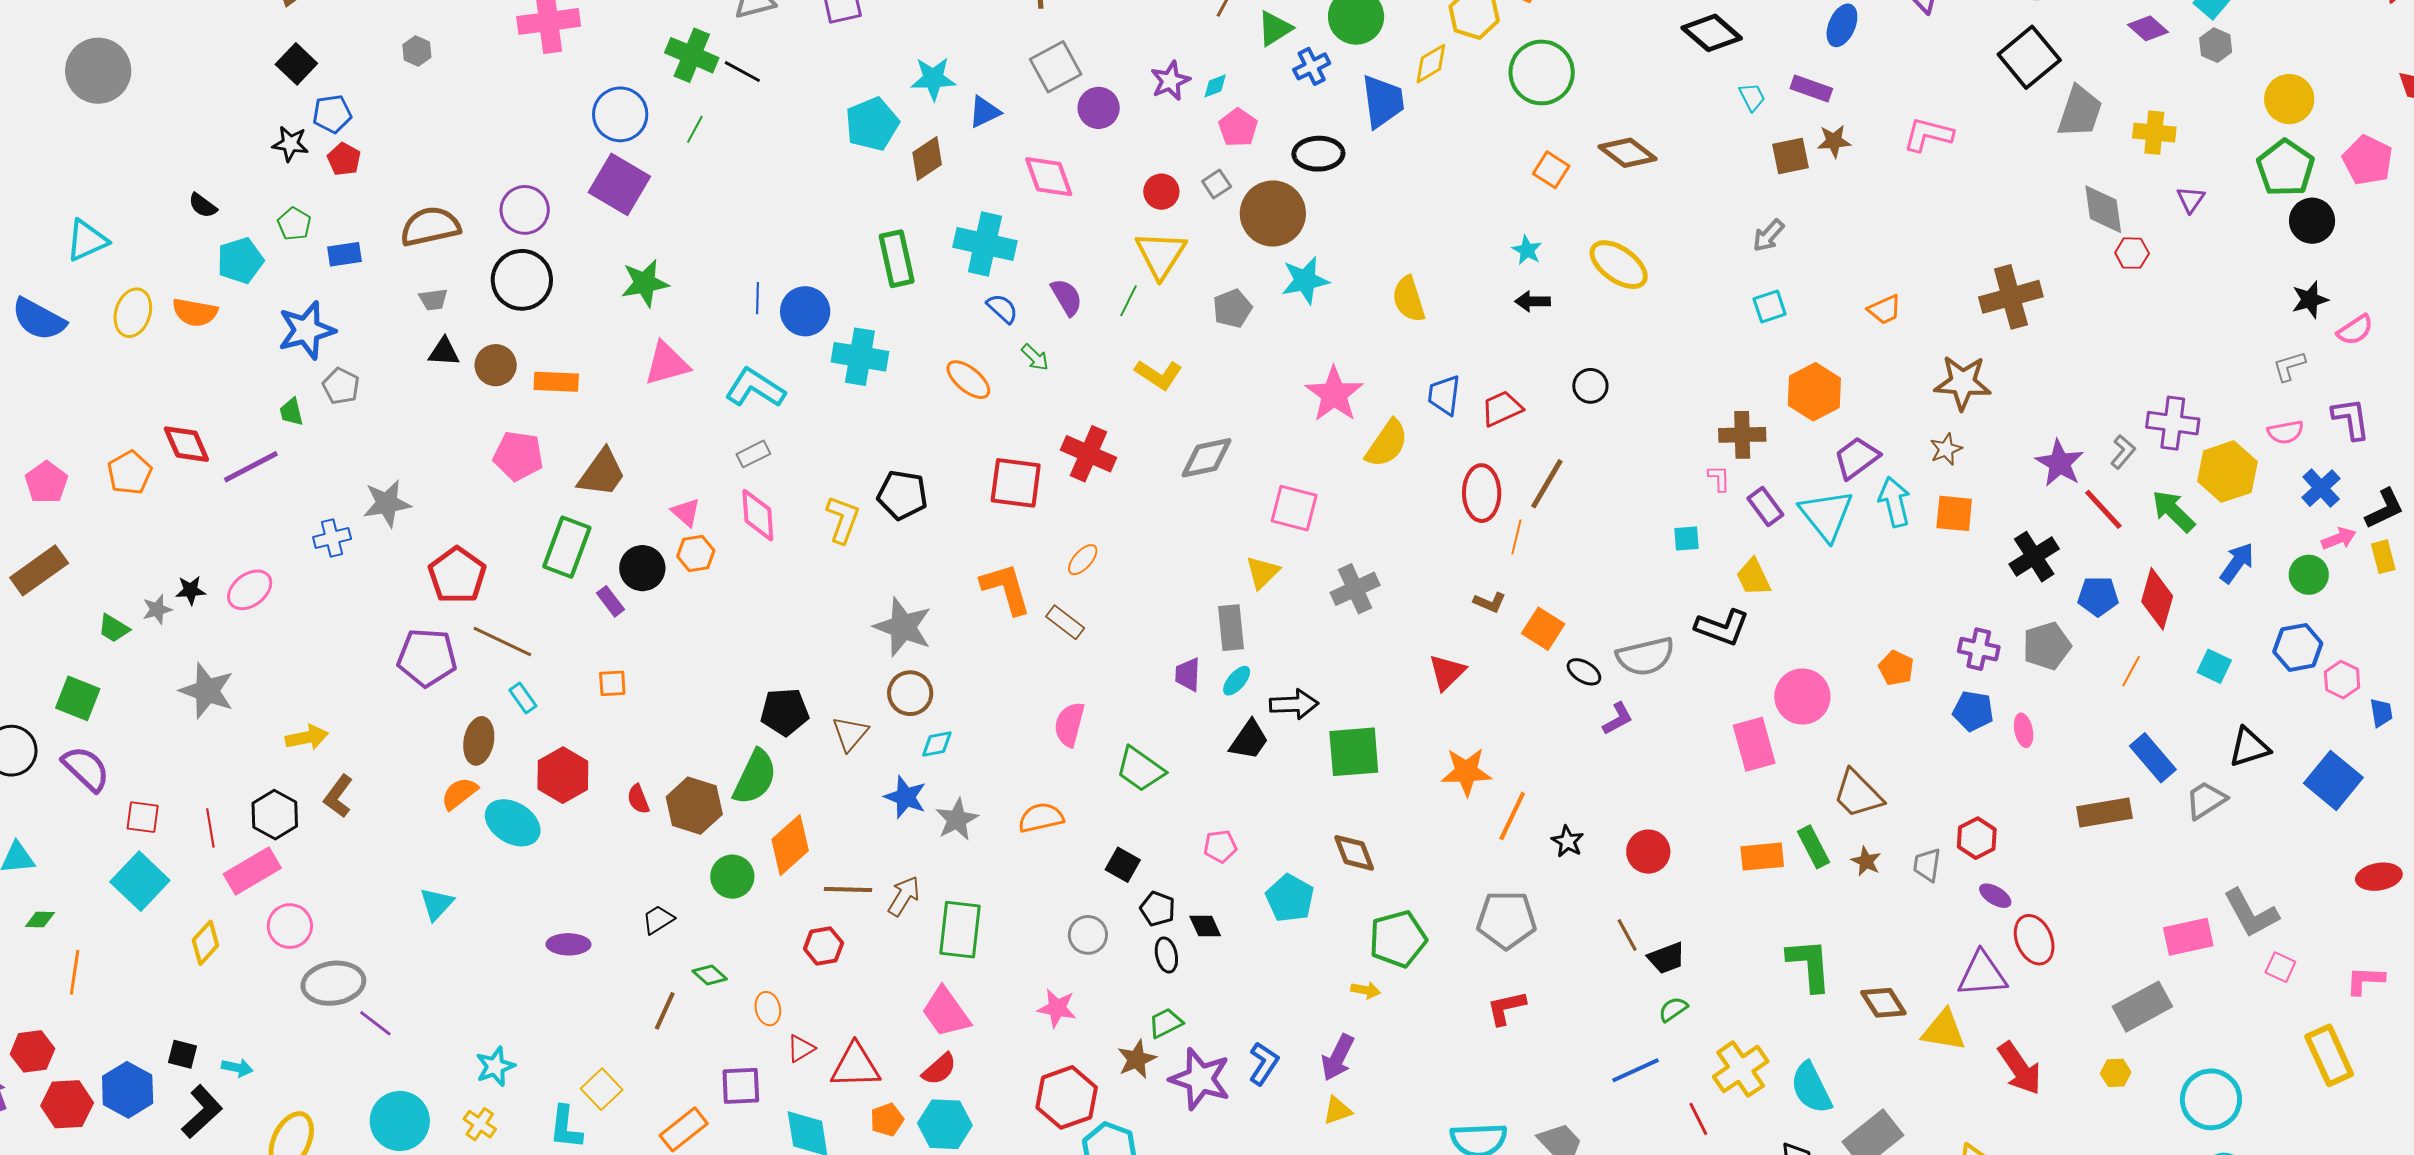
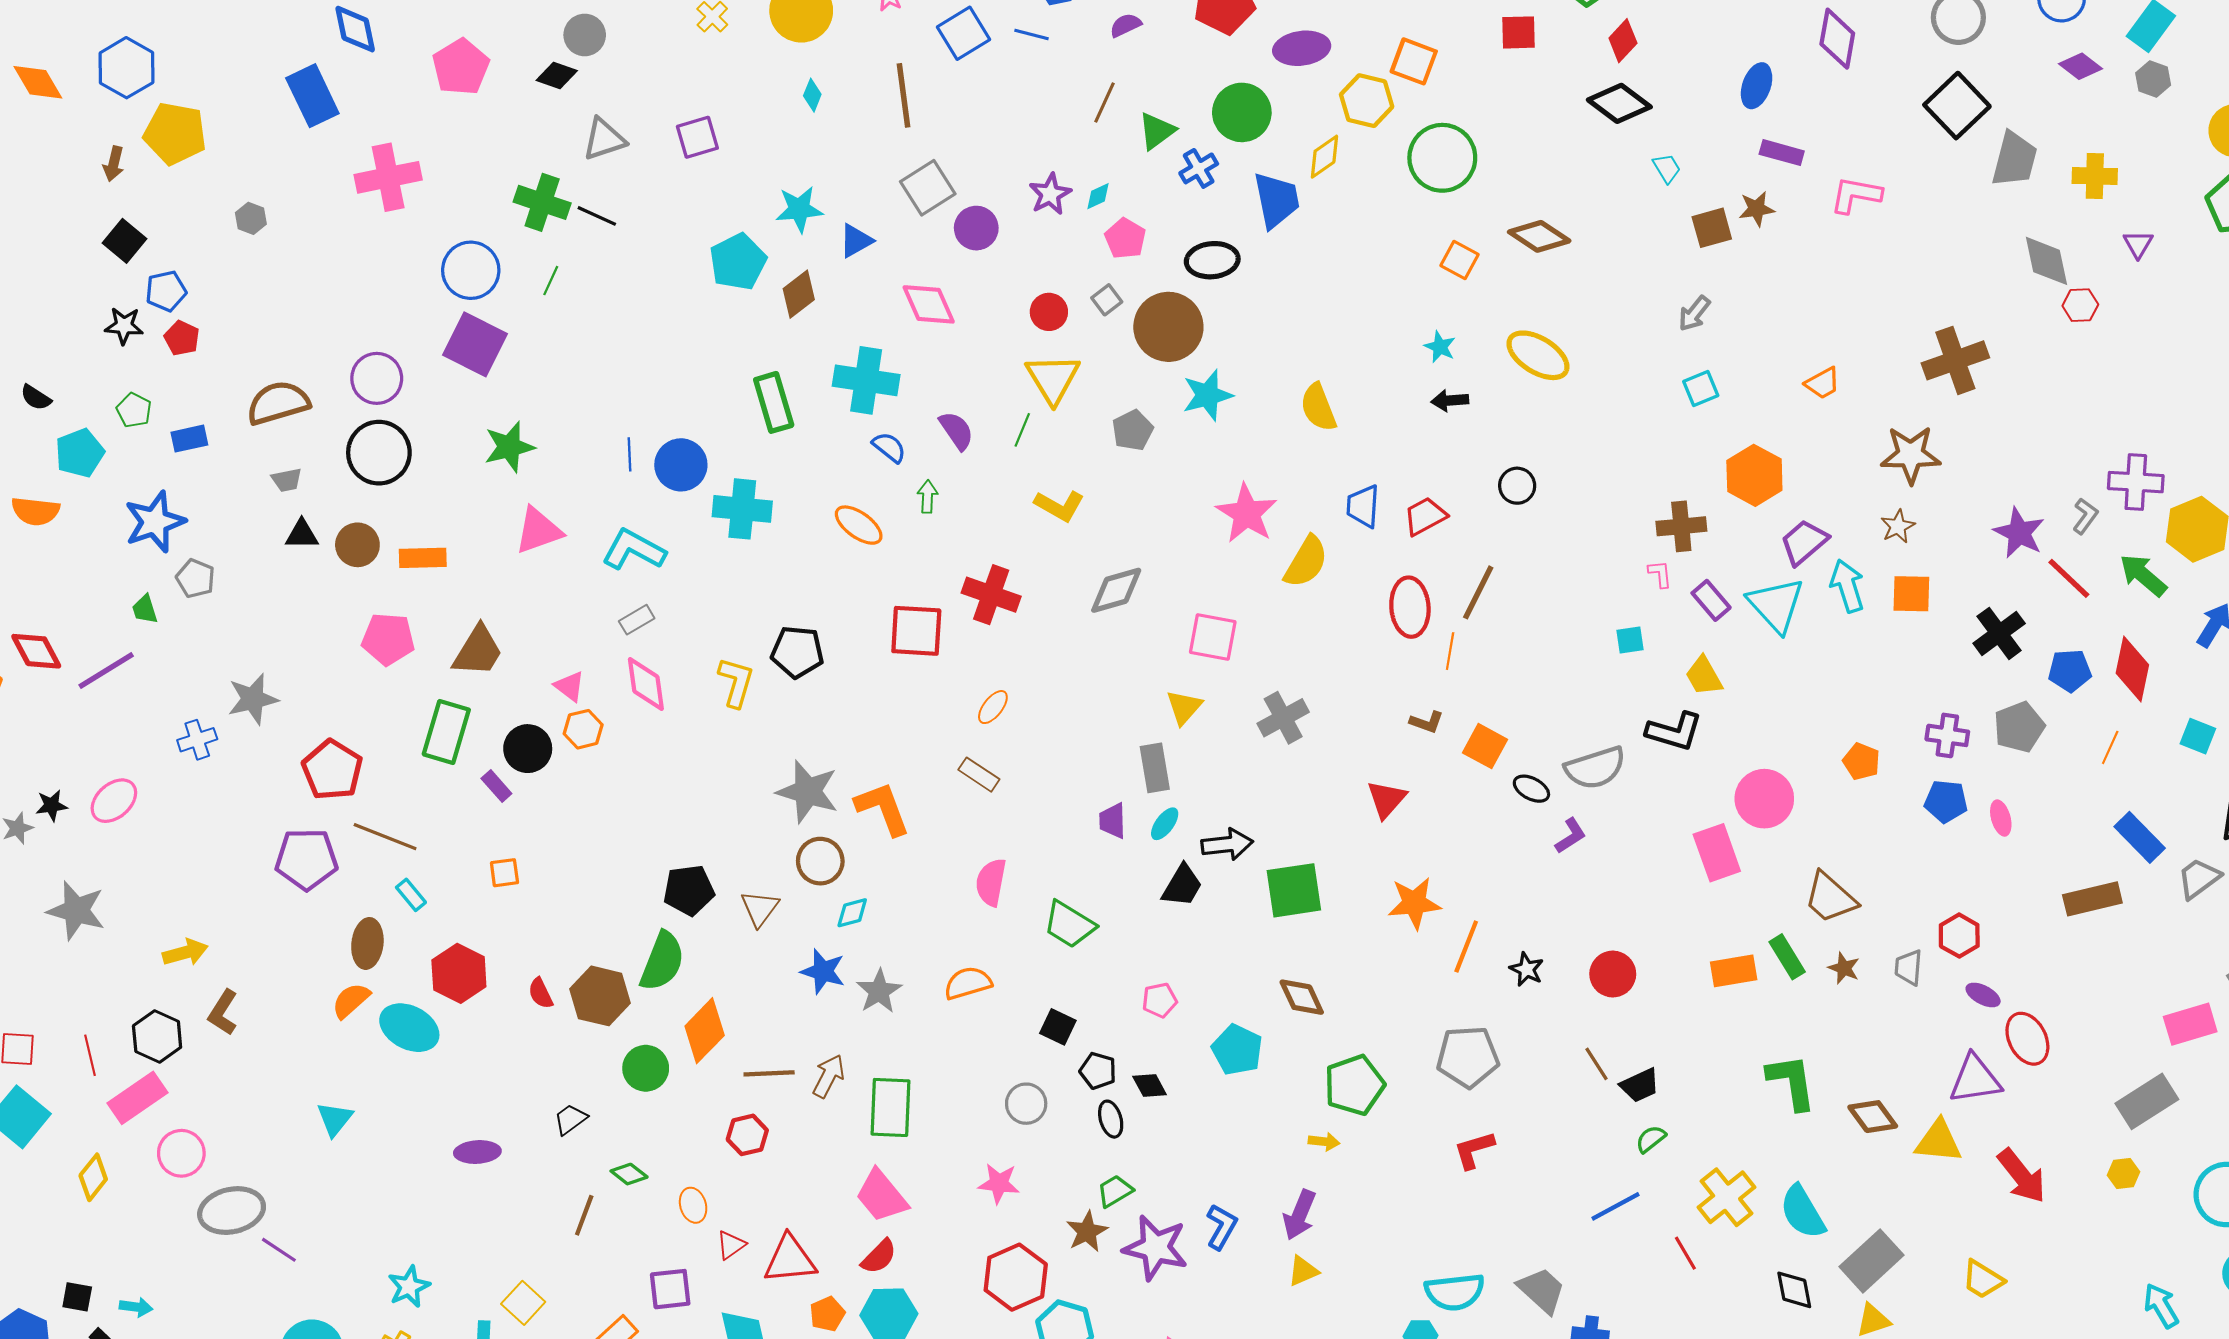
purple rectangle: (1811, 89) -> (1782, 153), moved
green arrow: (1035, 357) -> (927, 497), turned -128
orange L-shape: (1006, 589) -> (883, 808), moved

